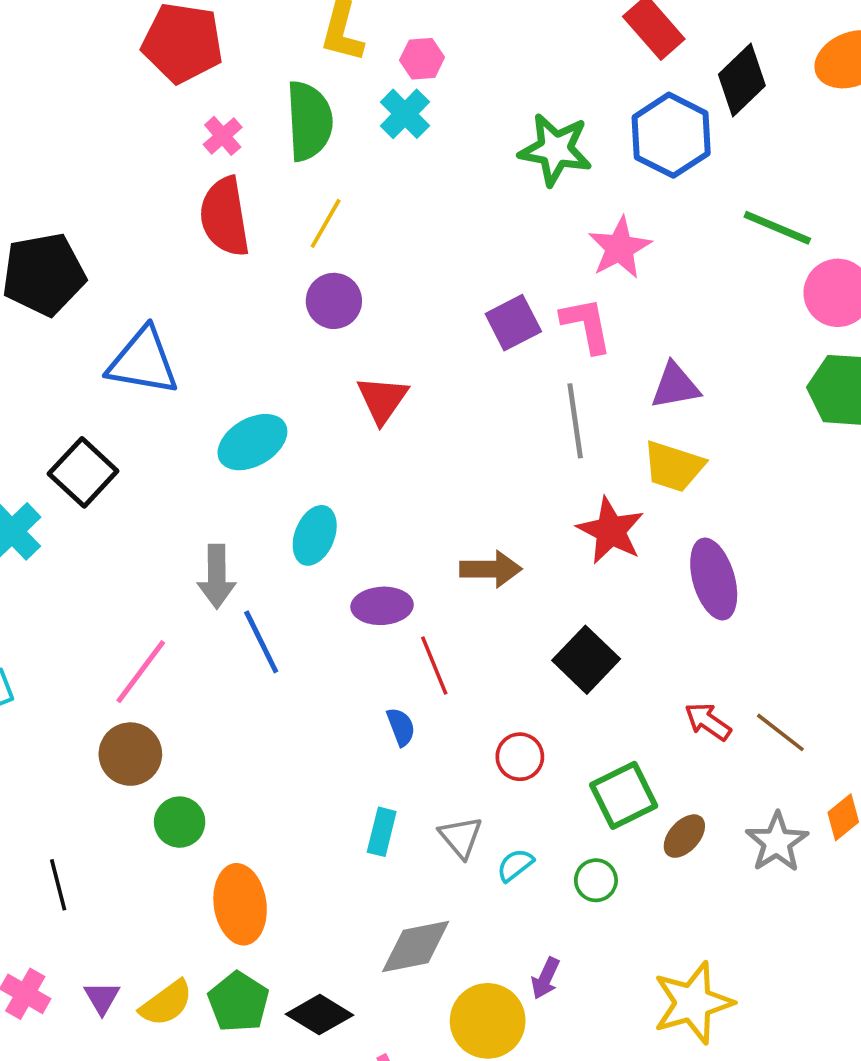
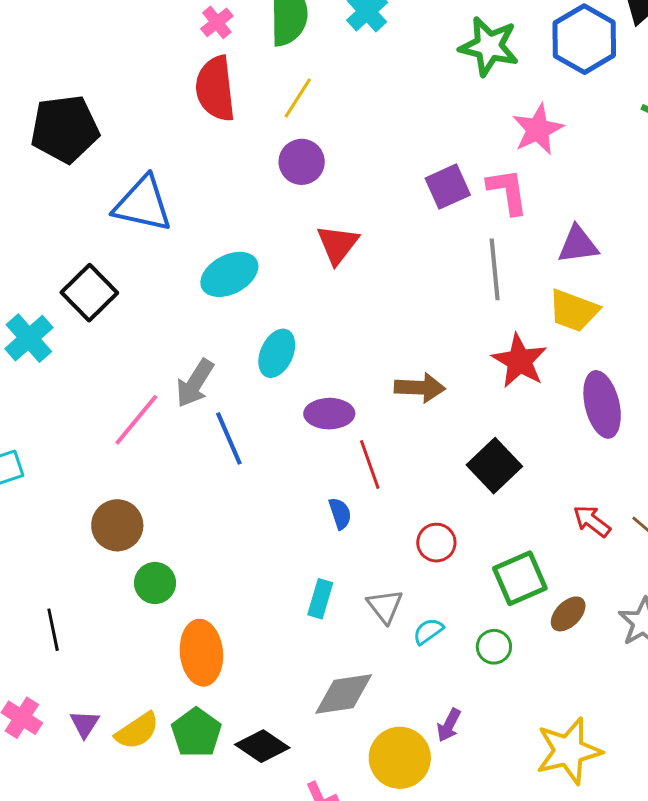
gray arrow: (217, 577) -> (195, 383), turned 30
pink line: (141, 672) -> (136, 420), moved

